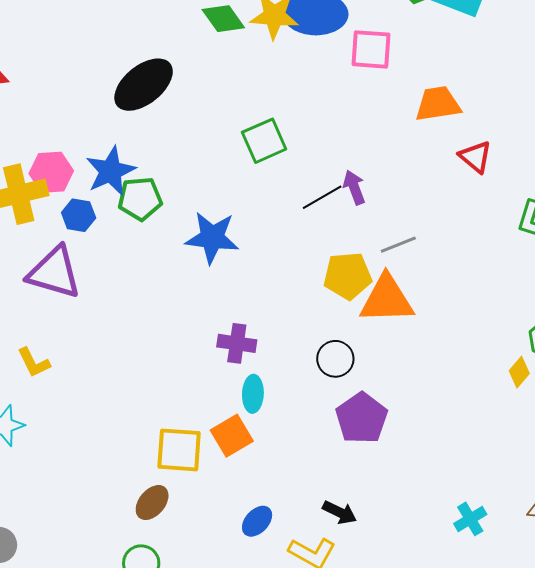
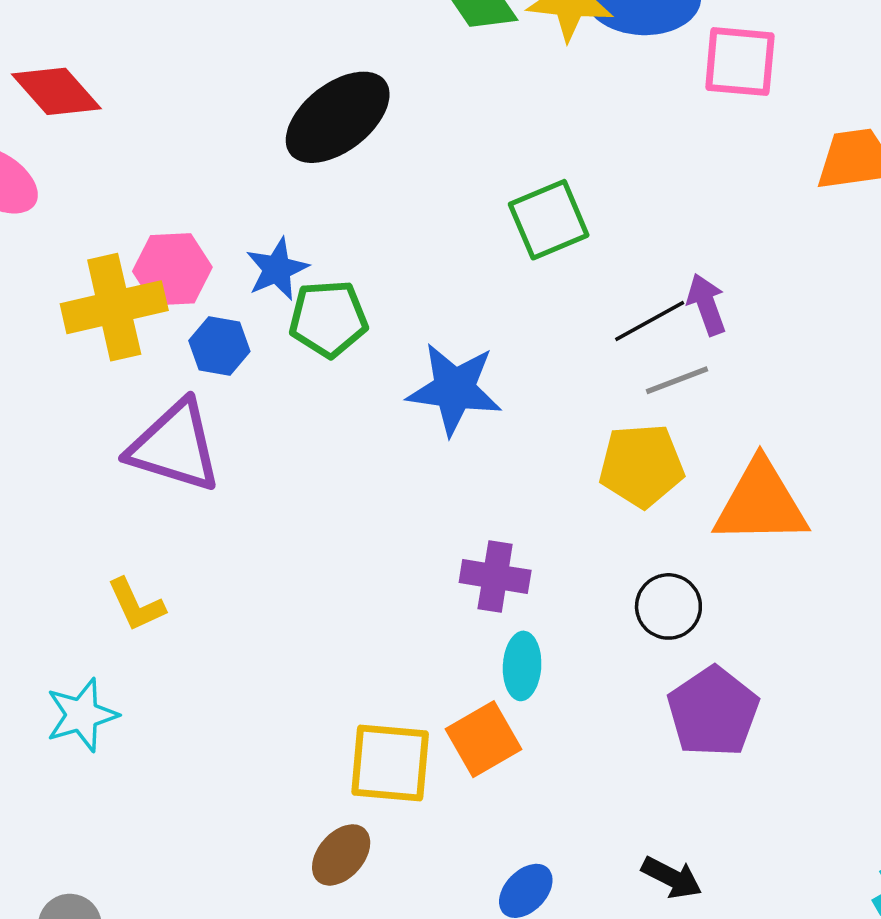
blue star: (111, 171) -> (277, 269), size x0.7
gray line: (398, 245) -> (677, 380), moved
yellow pentagon: (348, 276) -> (641, 466), moved

